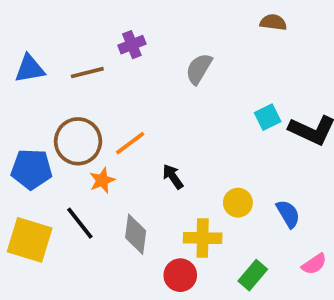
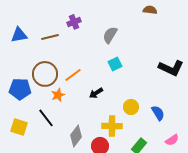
cyan square: (268, 117) -> (115, 64), moved
black arrow: (173, 177) -> (96, 93), turned -88
gray diamond: (136, 234) -> (76, 136), moved, turned 30
yellow square: (30, 240) -> (19, 127), size x0.7

